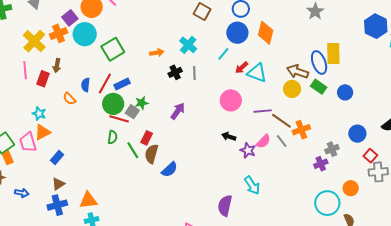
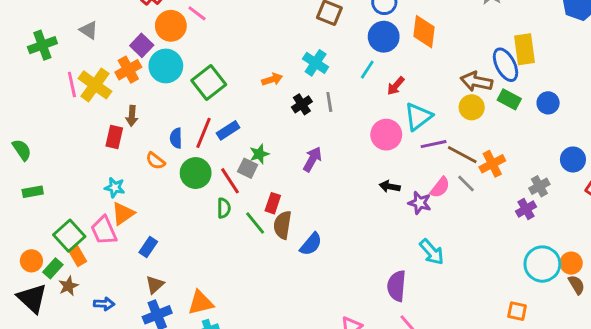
pink line: (25, 70) -> (72, 85), moved
cyan triangle: (257, 73) -> (418, 116), moved, turned -50
green circle: (113, 104) -> (196, 173), moved
red line: (119, 119) -> (230, 181), turned 48
orange circle: (351, 188) -> (571, 263), moved

